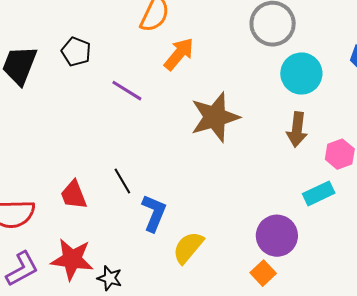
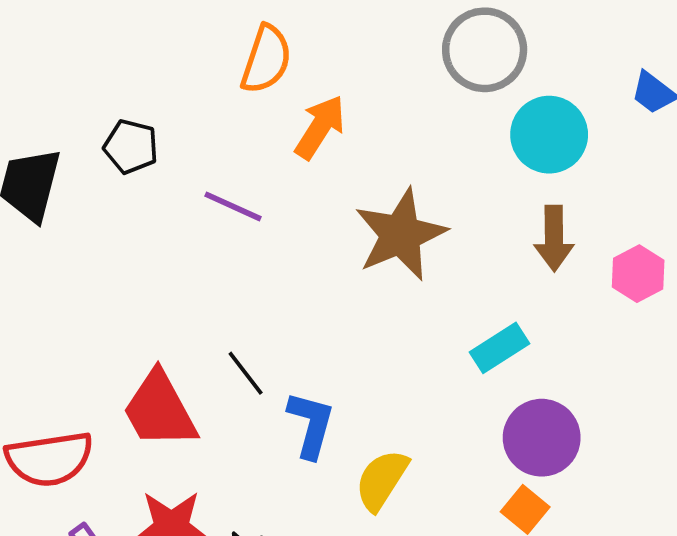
cyan rectangle: (319, 193) -> (499, 348), moved
red trapezoid: (74, 195) -> (160, 410), size x1.5

